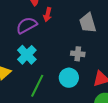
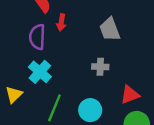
purple semicircle: (27, 25) -> (37, 37), turned -55
cyan circle: (69, 78) -> (90, 110), moved

